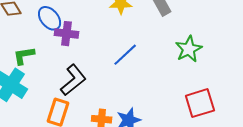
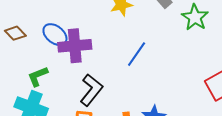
purple cross: (66, 34) -> (75, 46), size x1.4
green star: (189, 49) -> (195, 17), moved

